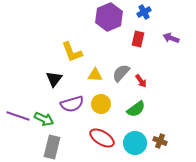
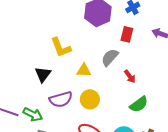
gray semicircle: (121, 73) -> (110, 57), moved
green semicircle: (136, 109) -> (139, 104), moved

